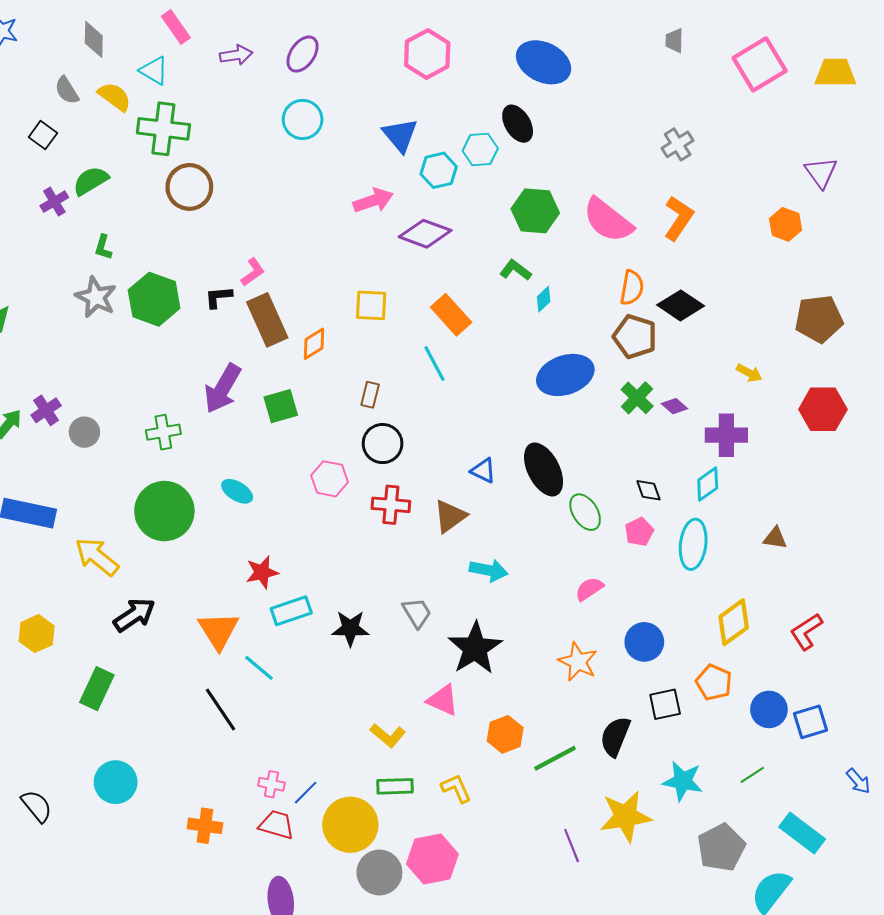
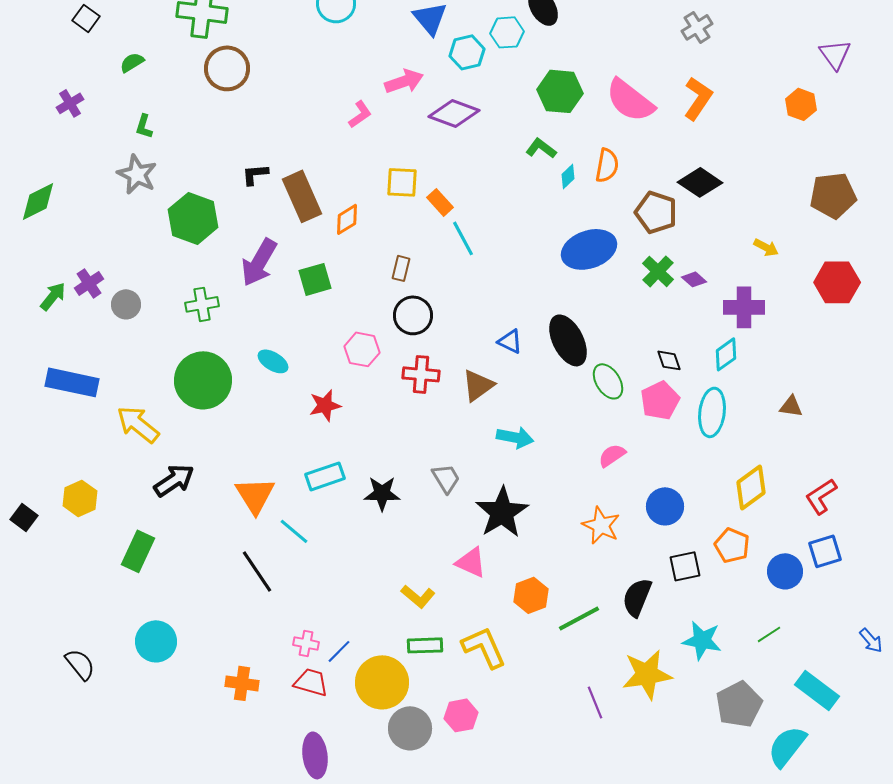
green semicircle: (91, 181) -> (132, 62), size x0.7
purple cross: (54, 202) -> (70, 103), moved
pink L-shape: (253, 272) -> (360, 114), moved
orange semicircle: (632, 288) -> (607, 165), moved
green hexagon: (154, 299) -> (193, 218), moved
orange rectangle: (451, 315) -> (440, 202), moved, size x0.7
pink pentagon: (639, 532) -> (660, 400), size x1.4
red star: (262, 572) -> (325, 405), moved
blue square: (810, 722) -> (825, 551), moved
yellow L-shape: (456, 788) -> (484, 647), size x1.5
pink hexagon: (432, 859) -> (461, 715), size x0.7

